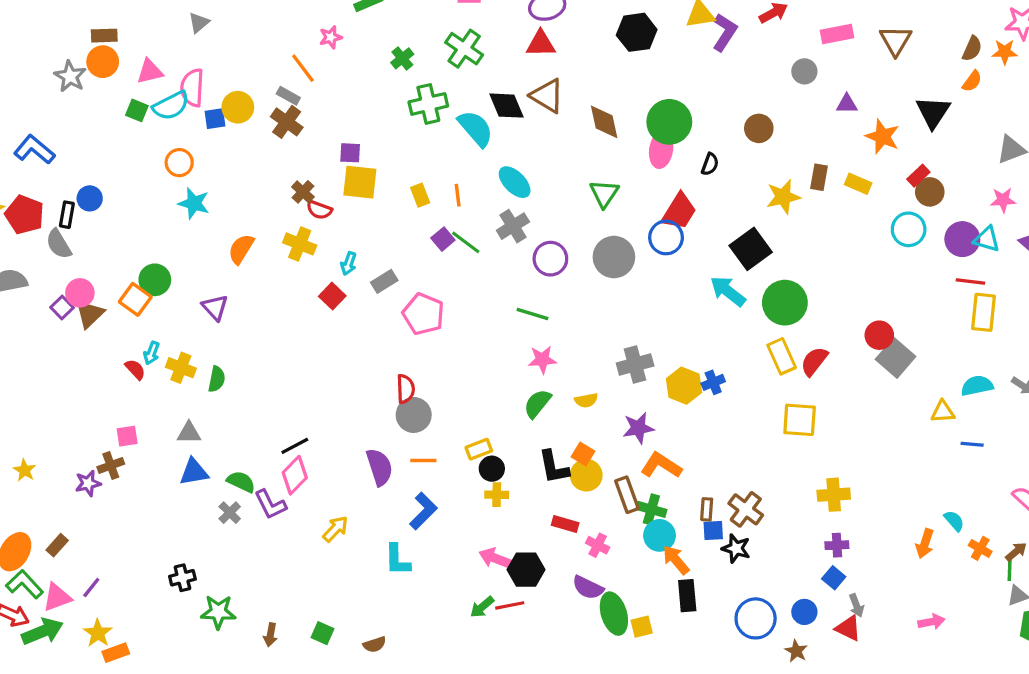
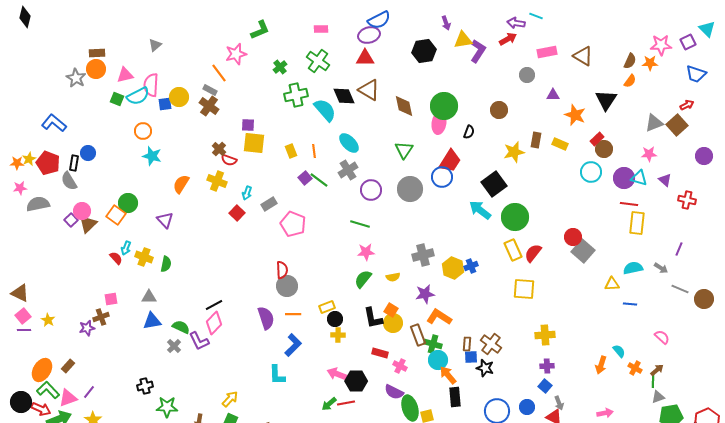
pink star: (331, 37) -> (236, 54), size x1.5
brown triangle: (896, 40) -> (583, 56), turned -30
yellow arrow: (336, 529) -> (230, 399), moved

